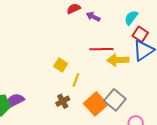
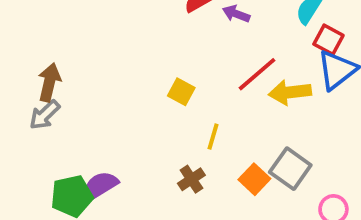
red line: (101, 49) -> (257, 74), turned -35
yellow square: (61, 65) -> (181, 92), moved
orange square: (96, 104) -> (254, 179), size x0.7

